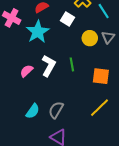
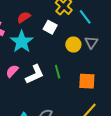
white L-shape: (49, 66) -> (35, 74), turned 40
pink semicircle: (27, 71) -> (12, 71), moved

